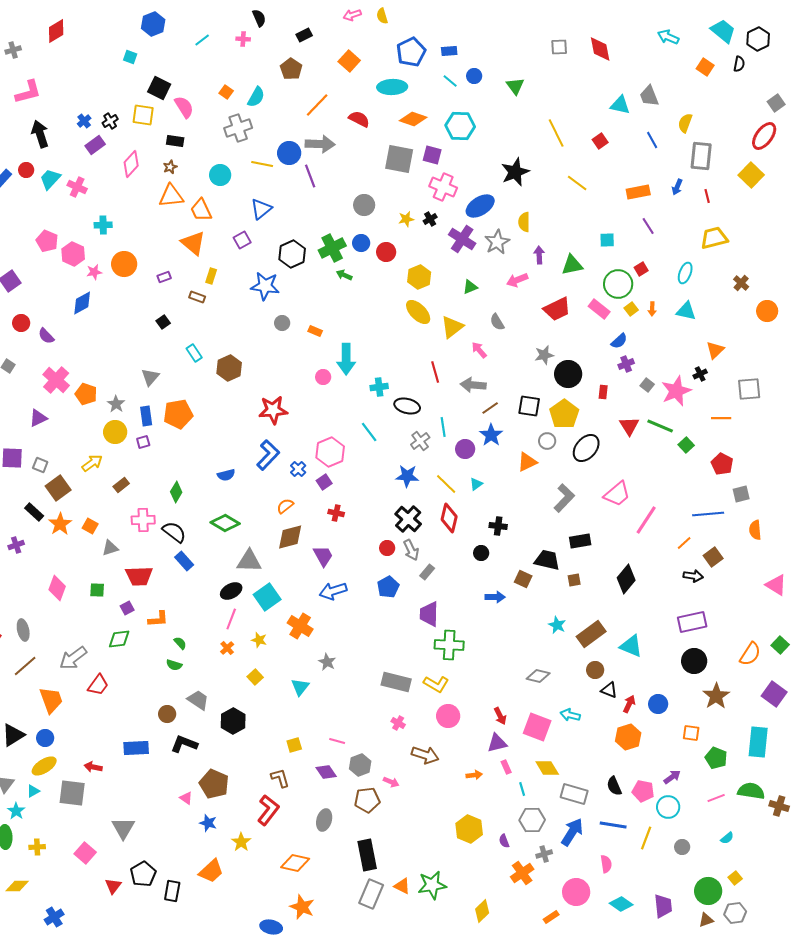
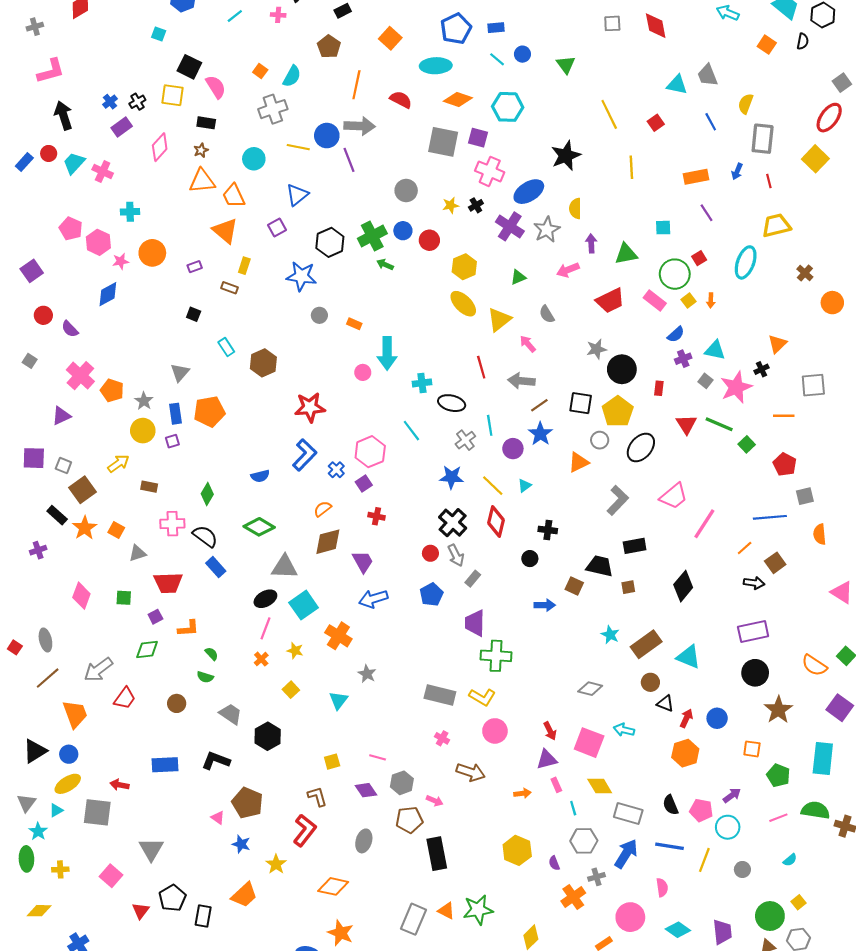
orange line: (317, 105) -> (356, 85), turned -32
yellow line: (577, 183) -> (631, 167), turned 50
cyan ellipse: (685, 273) -> (746, 262), size x1.4
cyan triangle: (686, 311) -> (715, 350), moved
black square: (163, 322) -> (194, 314), turned -32
brown rectangle: (121, 485) -> (149, 487), turned 49
orange semicircle: (750, 654) -> (814, 665), turned 90
brown circle: (167, 714) -> (177, 703), moved
black rectangle: (367, 855) -> (437, 854), moved

